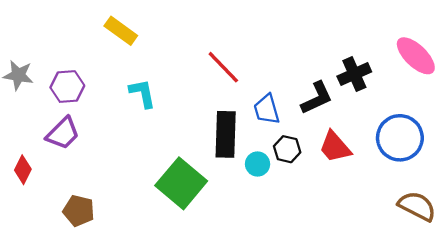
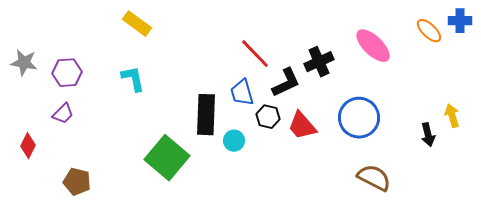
yellow rectangle: (121, 31) -> (137, 24), moved
red line: (223, 67) -> (255, 54), moved
purple trapezoid: (63, 133) -> (63, 114), size x0.7
black hexagon: (287, 149) -> (268, 117), moved

